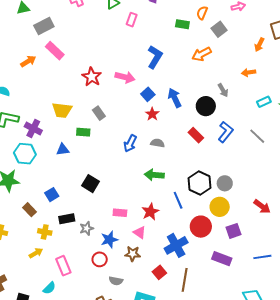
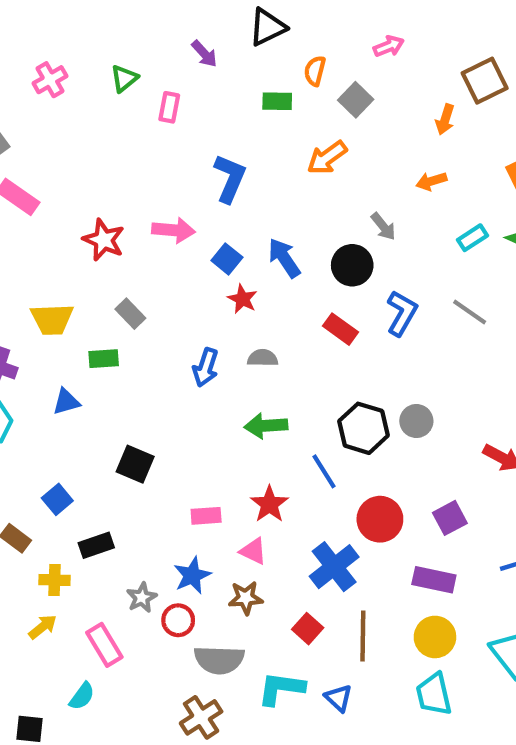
yellow circle: (220, 207) -> (435, 637), moved
gray star: (87, 228) -> (142, 598), moved
gray semicircle: (116, 281) -> (219, 660), size x1.6

